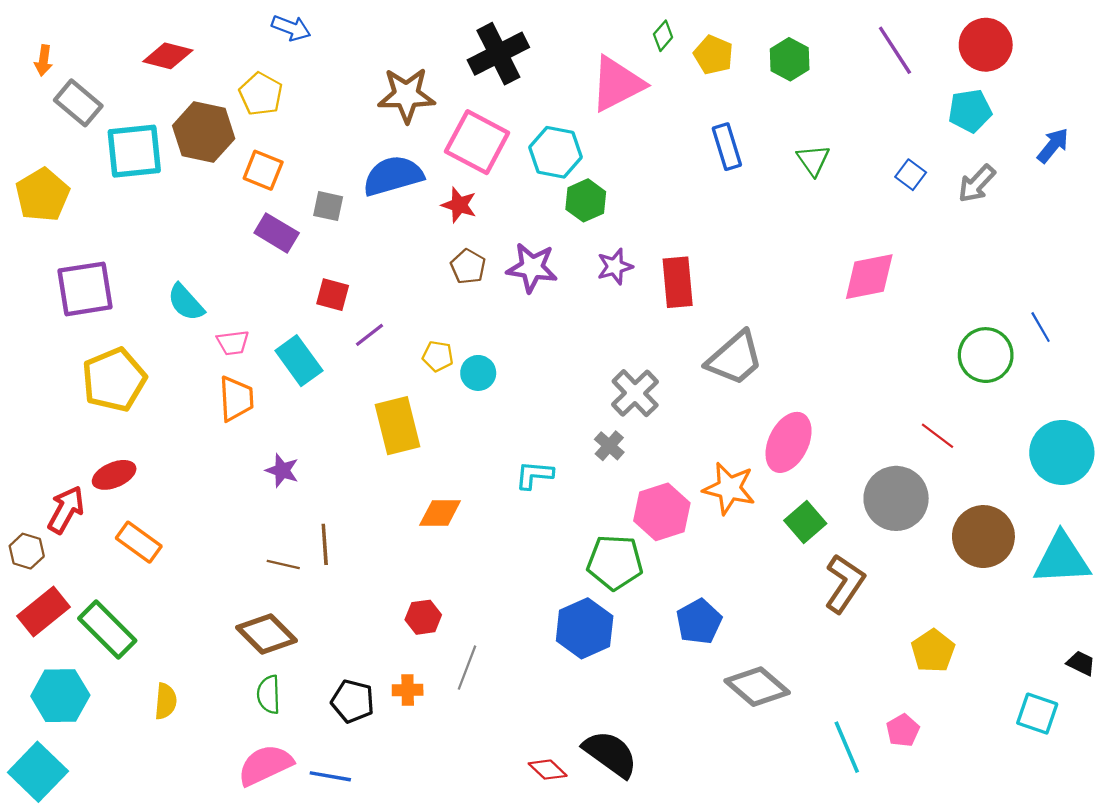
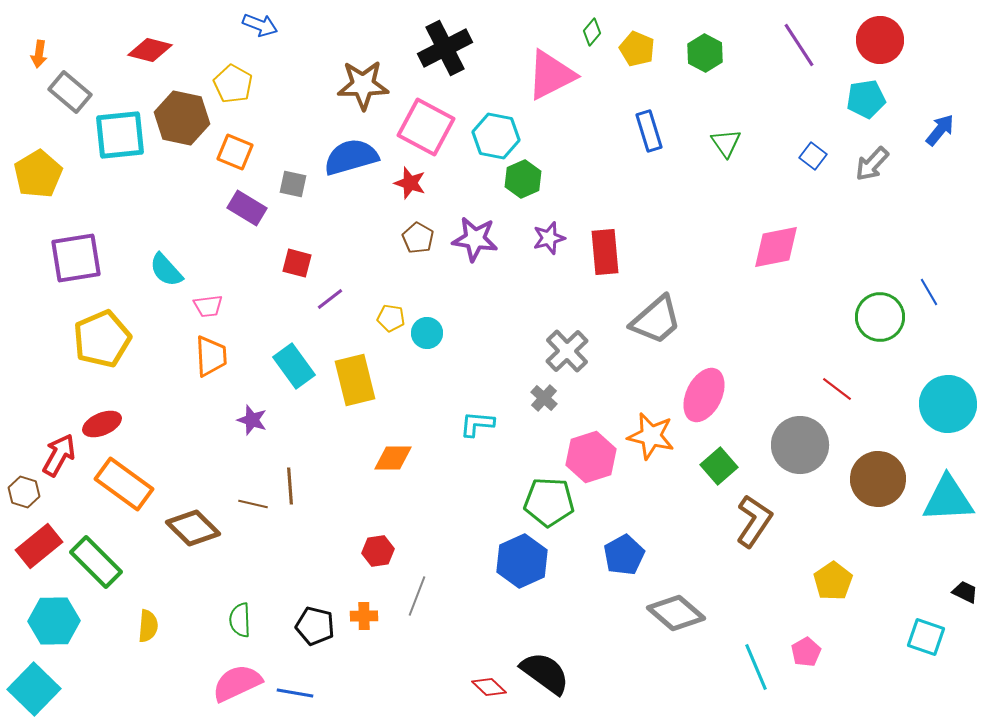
cyan rectangle: (299, 361) -> (294, 366), moved
orange rectangle: (139, 542) -> (124, 484), size x1.4
brown diamond: (266, 634) -> (193, 528), moved

